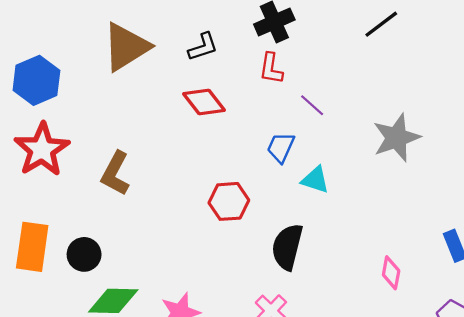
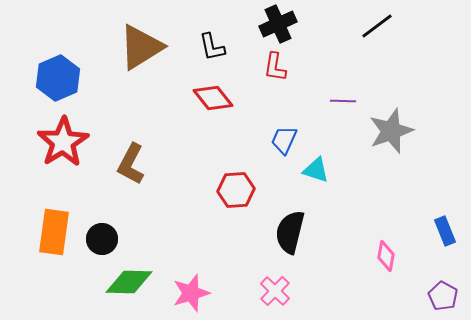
black L-shape: (203, 47) -> (212, 47), turned 96
purple line: (312, 105) -> (343, 101), moved, turned -40

